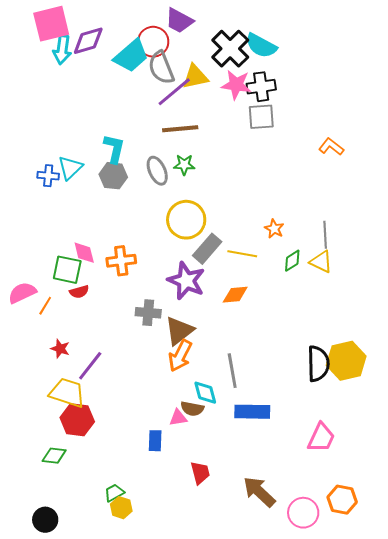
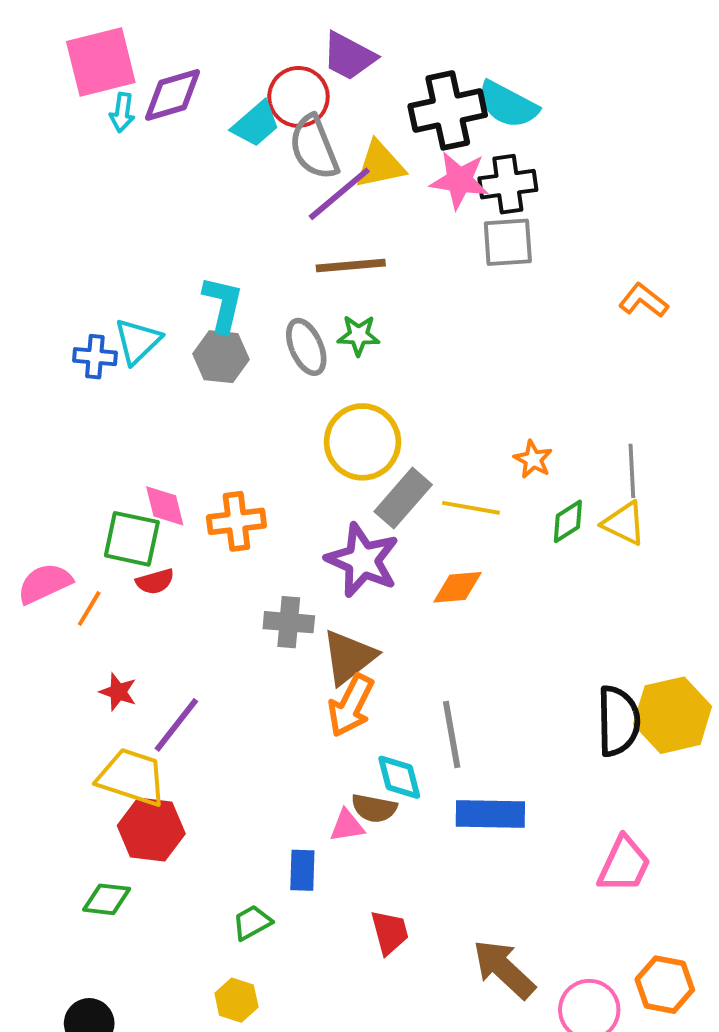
black cross: (230, 49) -> (448, 110), turned 33
cyan arrow: (62, 50) -> (122, 112), size x0.7
cyan trapezoid: (131, 56) -> (256, 124), size x0.7
green trapezoid: (114, 493) -> (252, 923), moved

